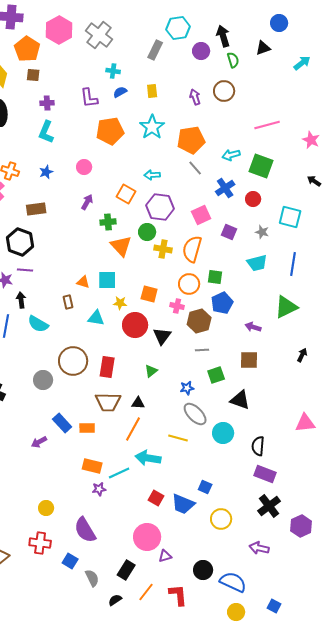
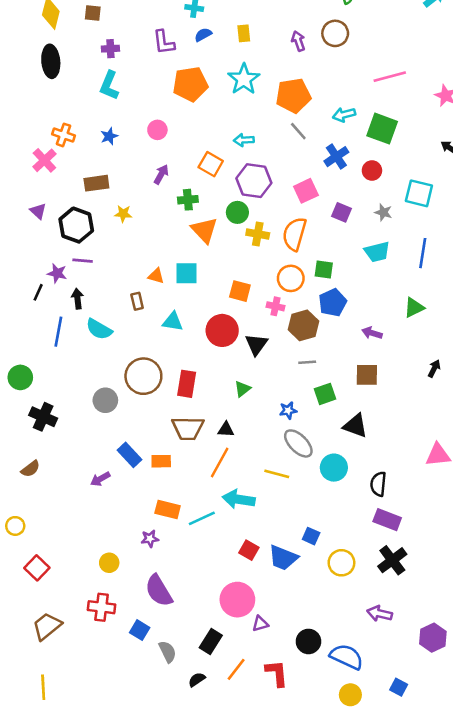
yellow star: (120, 303) -> (123, 214), moved
green triangle: (286, 307) -> (414, 308), size x0.7
purple star: (99, 489) -> (150, 539), moved
yellow circle: (221, 519) -> (341, 563), moved
purple hexagon: (301, 526) -> (433, 638), moved

